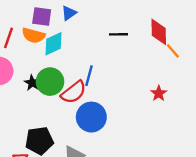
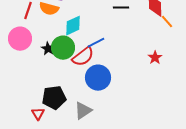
cyan diamond: (54, 44) -> (73, 26), moved
blue line: (89, 76) -> (96, 43), turned 48

